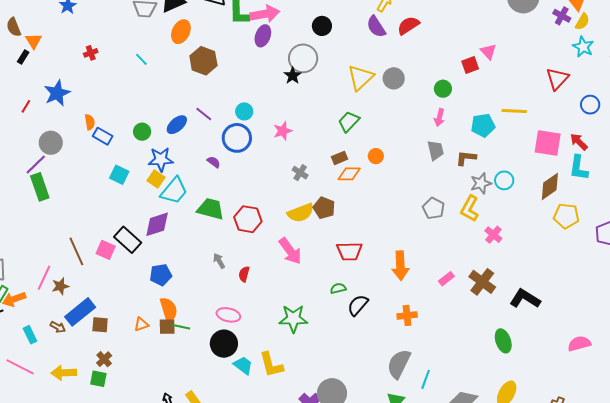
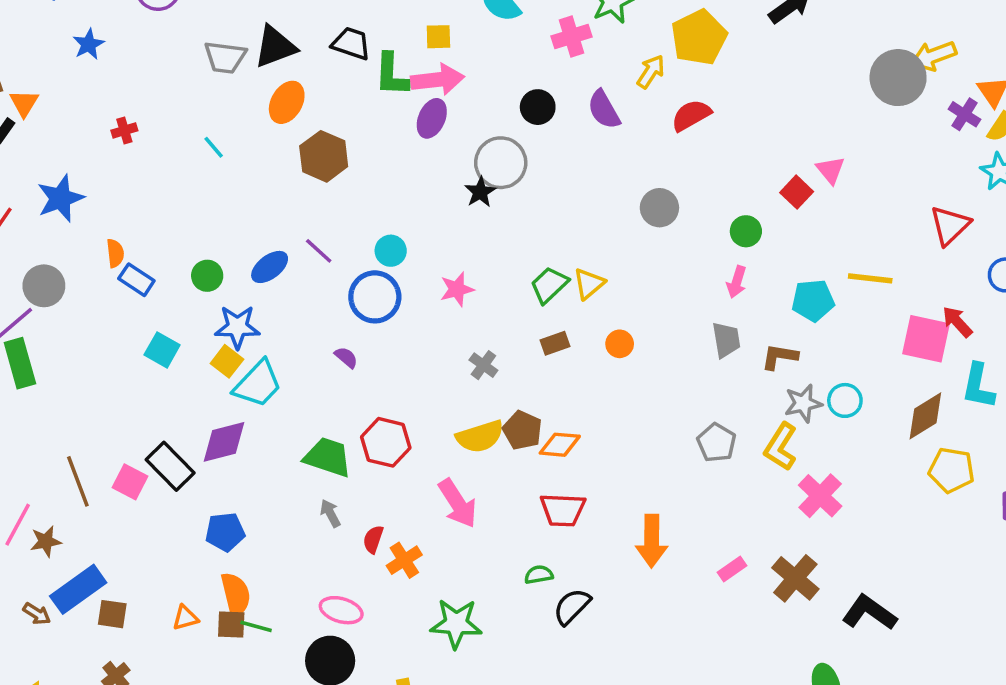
purple semicircle: (376, 27) -> (604, 110), moved
red square: (470, 65) -> (797, 192), turned -30
yellow triangle: (361, 77) -> (589, 284), moved, size x0.7
green trapezoid: (349, 122) -> (549, 285), moved
red arrow: (579, 142) -> (957, 322), moved
purple semicircle: (214, 162) -> (346, 357), moved
orange diamond: (349, 174) -> (560, 445), moved
green trapezoid: (211, 209) -> (328, 457), moved
pink cross: (493, 235) -> (820, 496), size x1.4
orange cross: (407, 315) -> (404, 560), moved, turned -30

